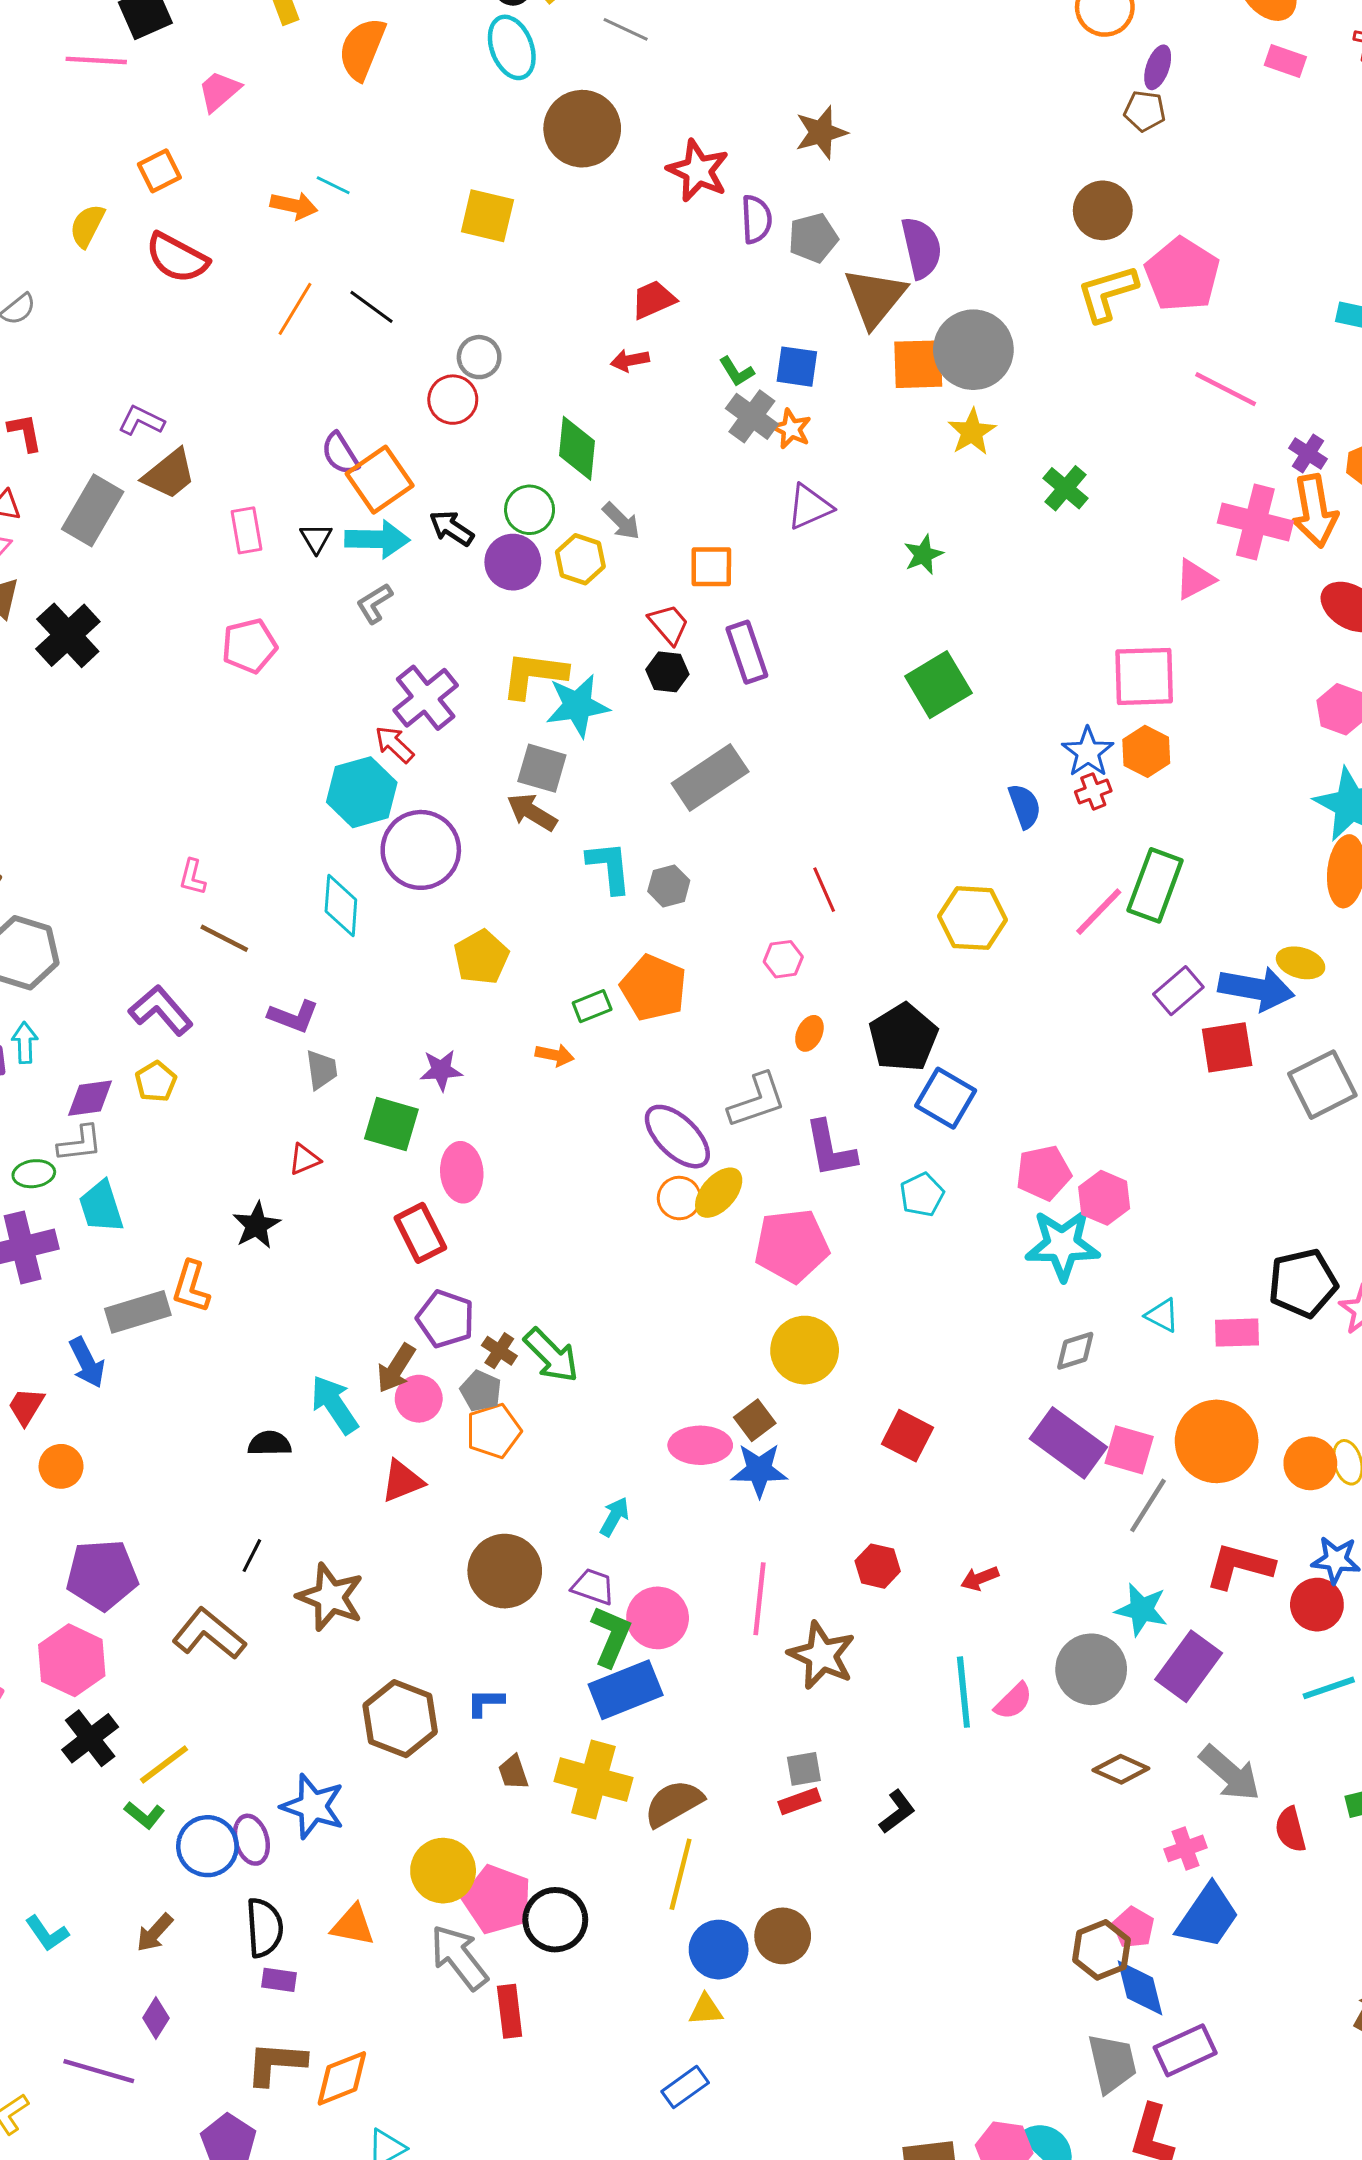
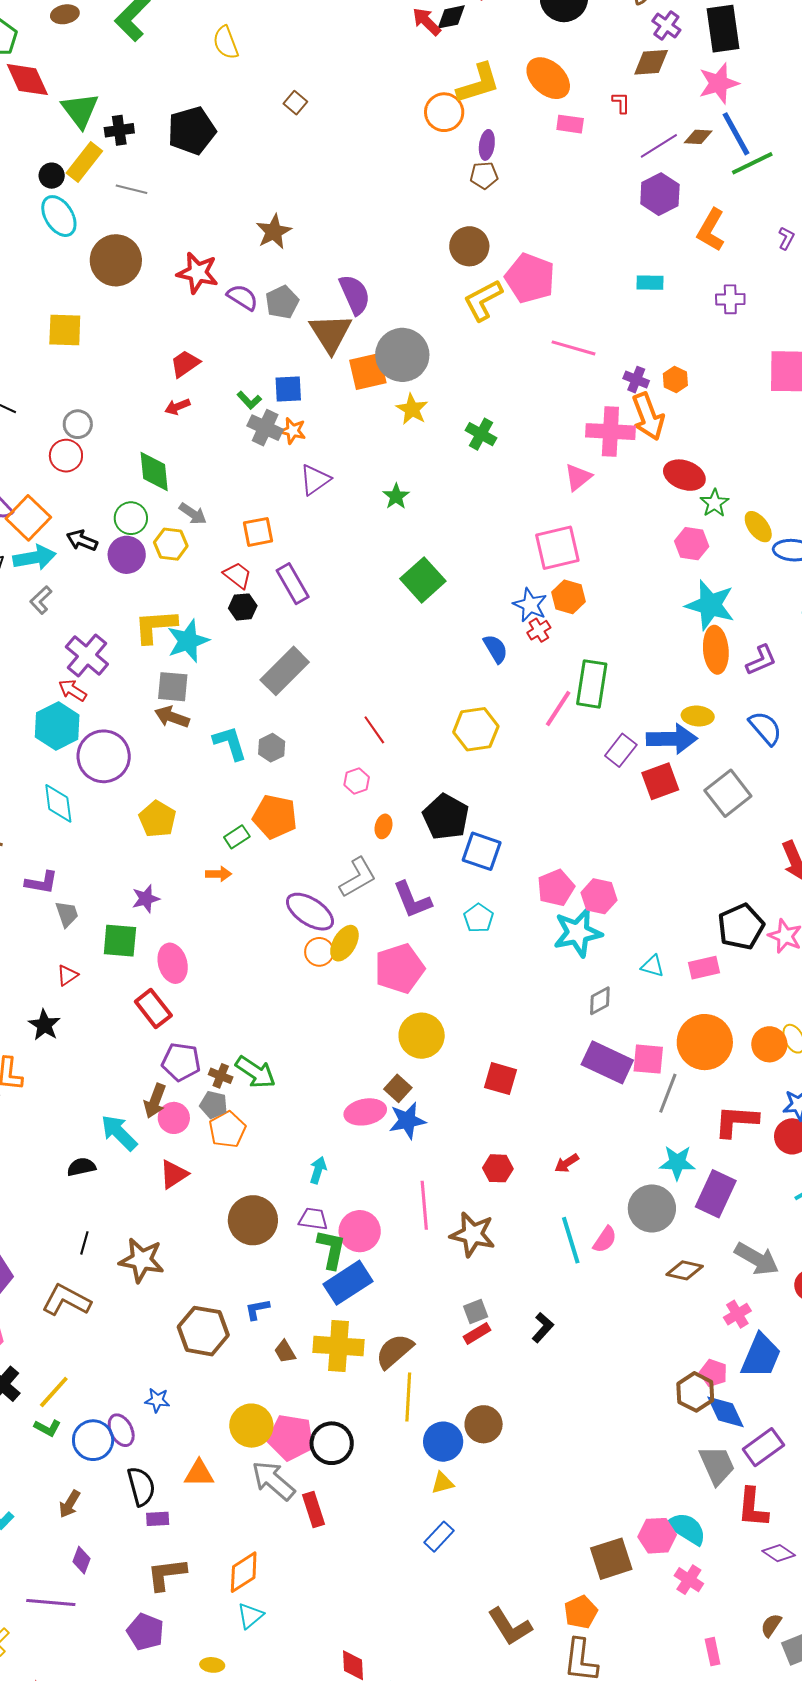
purple semicircle: (756, 219) -> (242, 297), turned -44
blue star: (313, 1806) -> (157, 1400), size x0.6
orange diamond: (342, 2078) -> (244, 1572), moved

